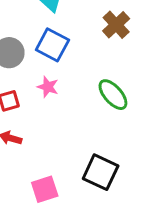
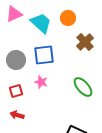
blue square: (52, 45) -> (44, 55), turned -35

